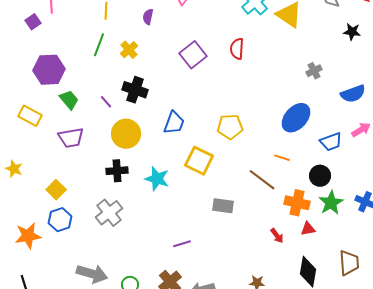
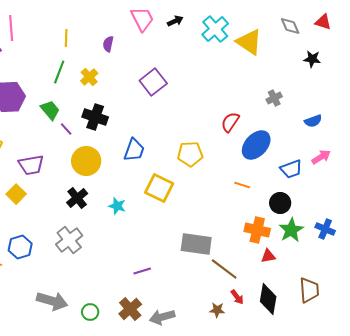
red semicircle: (237, 49) -> (230, 122), moved, turned 30
blue semicircle: (353, 94) -> (313, 121), size x0.7
green trapezoid: (69, 100) -> (50, 110), moved
black cross: (117, 171) -> (77, 198), turned -35
cyan star: (157, 179) -> (117, 206), size x0.7
brown line: (262, 180) -> (224, 269), moved
yellow square: (56, 190) -> (16, 194), moved
gray rectangle: (223, 206) -> (196, 244), moved, size x1.4
red arrow: (277, 236) -> (237, 297), moved

